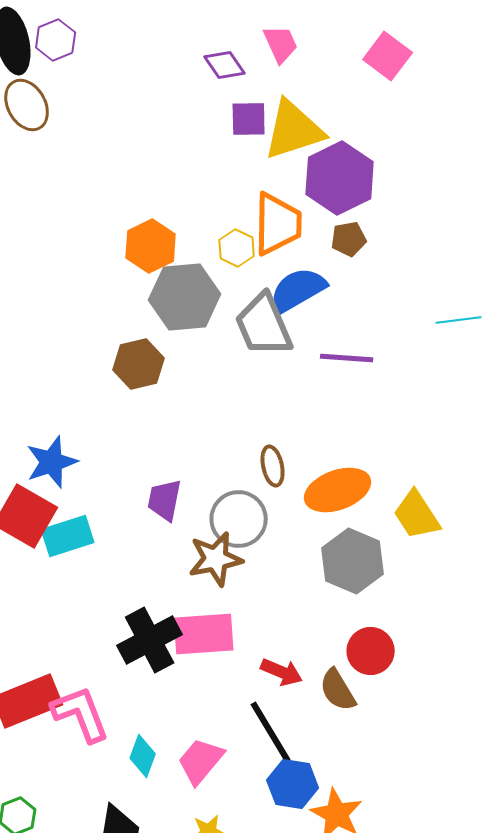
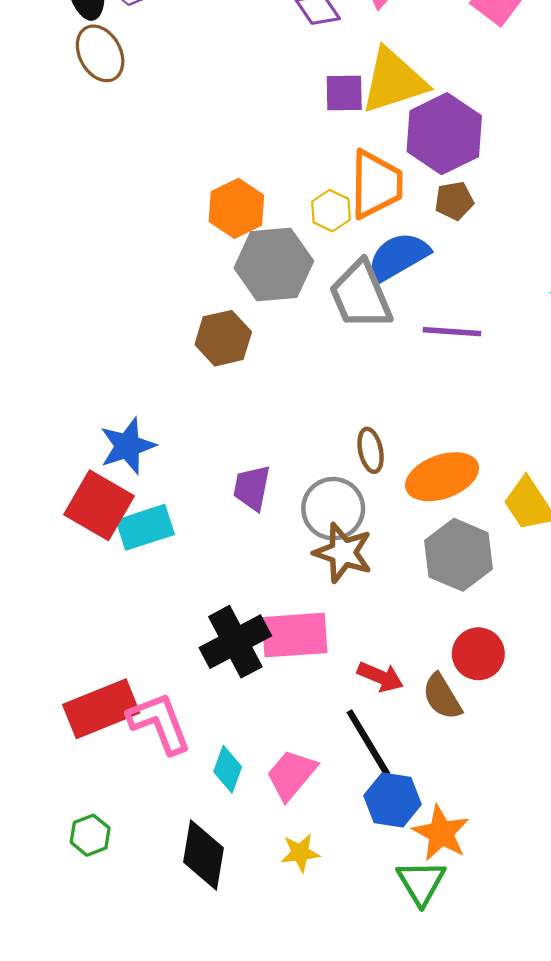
purple square: (249, 119) -> (344, 93), moved
brown star: (216, 559) -> (343, 553), moved, turned 30

